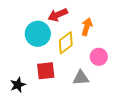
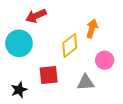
red arrow: (58, 15) -> (36, 16), moved
cyan circle: (38, 34) -> (19, 43), moved

